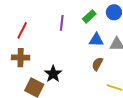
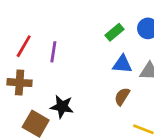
purple line: (62, 23) -> (53, 52), moved
black star: (53, 74) -> (62, 107), turned -30

